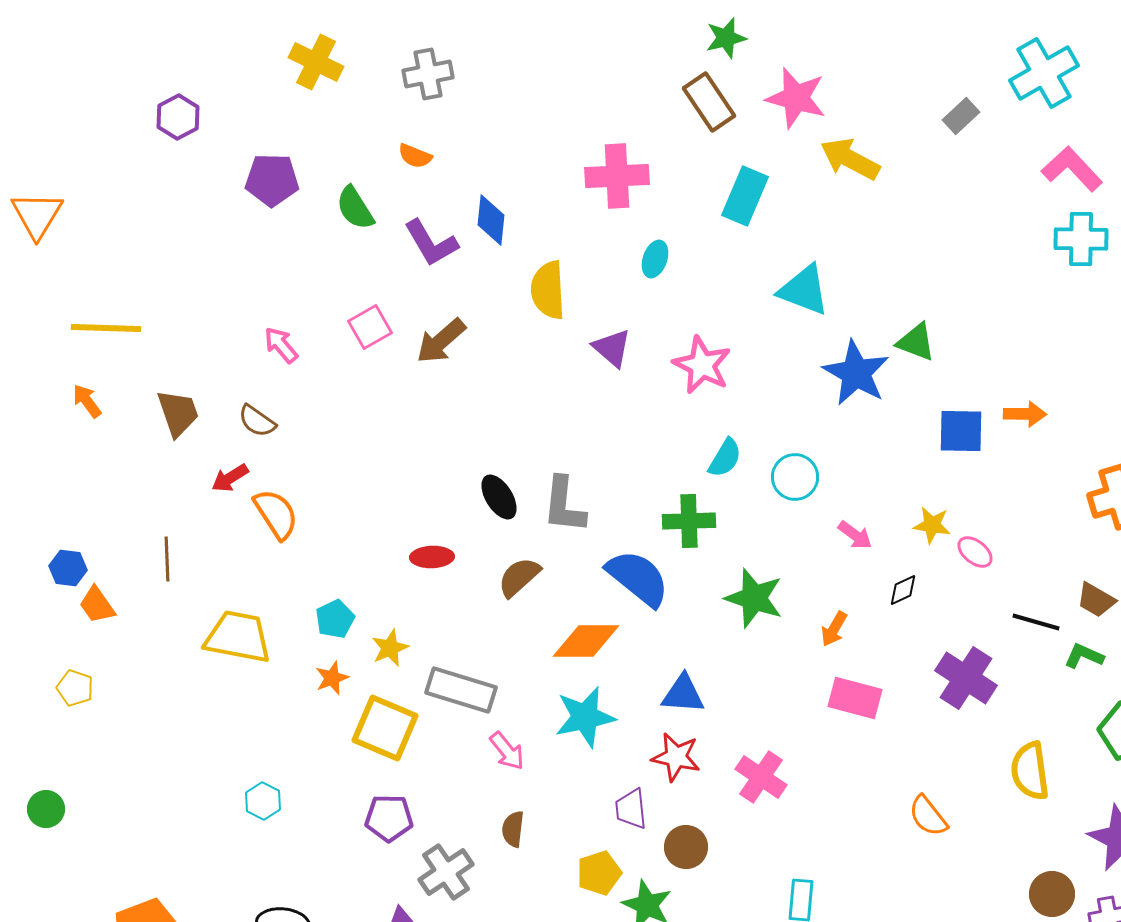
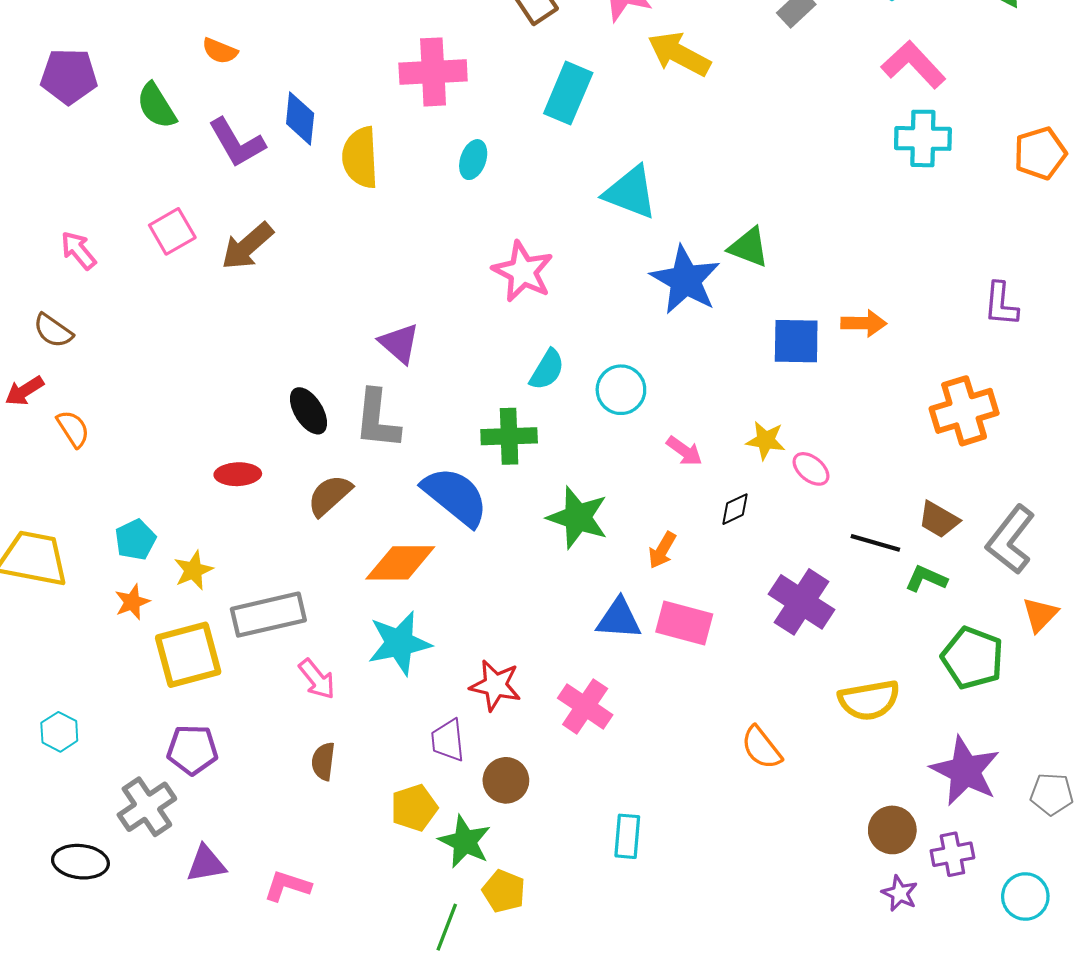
yellow semicircle: (548, 290) -> (360, 157), moved
purple triangle: (612, 348) -> (399, 343), moved
orange semicircle: (276, 514) -> (73, 429), size x0.7
gray rectangle: (461, 690) -> (268, 615), turned -30
blue triangle: (683, 694) -> (619, 619), moved
yellow square: (385, 728) -> (188, 655), turned -38
yellow semicircle: (1030, 771) -> (869, 700), turned -92
gray cross: (446, 872) -> (147, 807), moved

